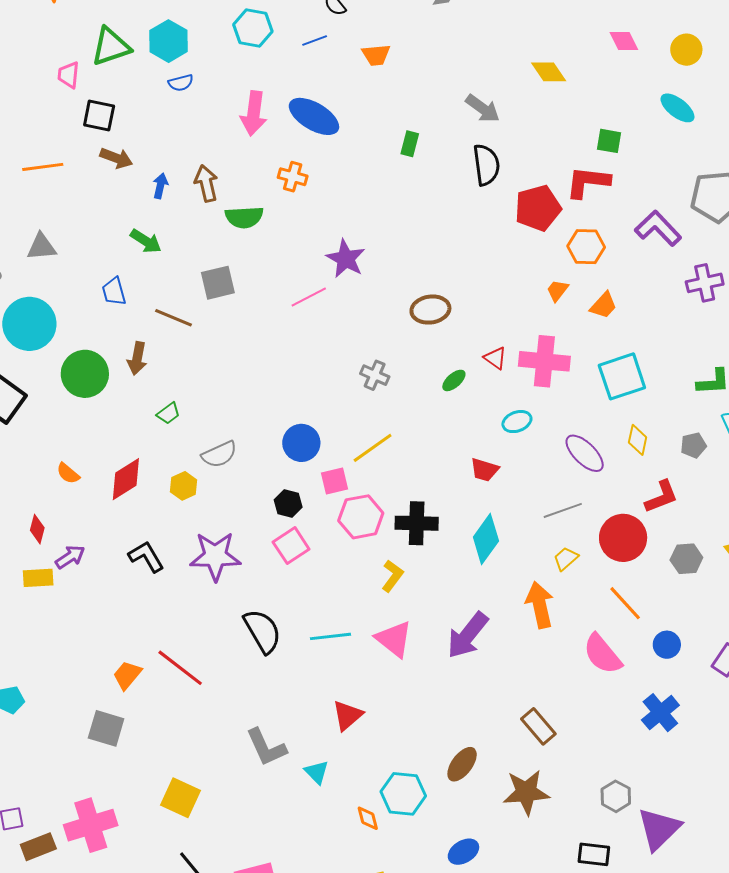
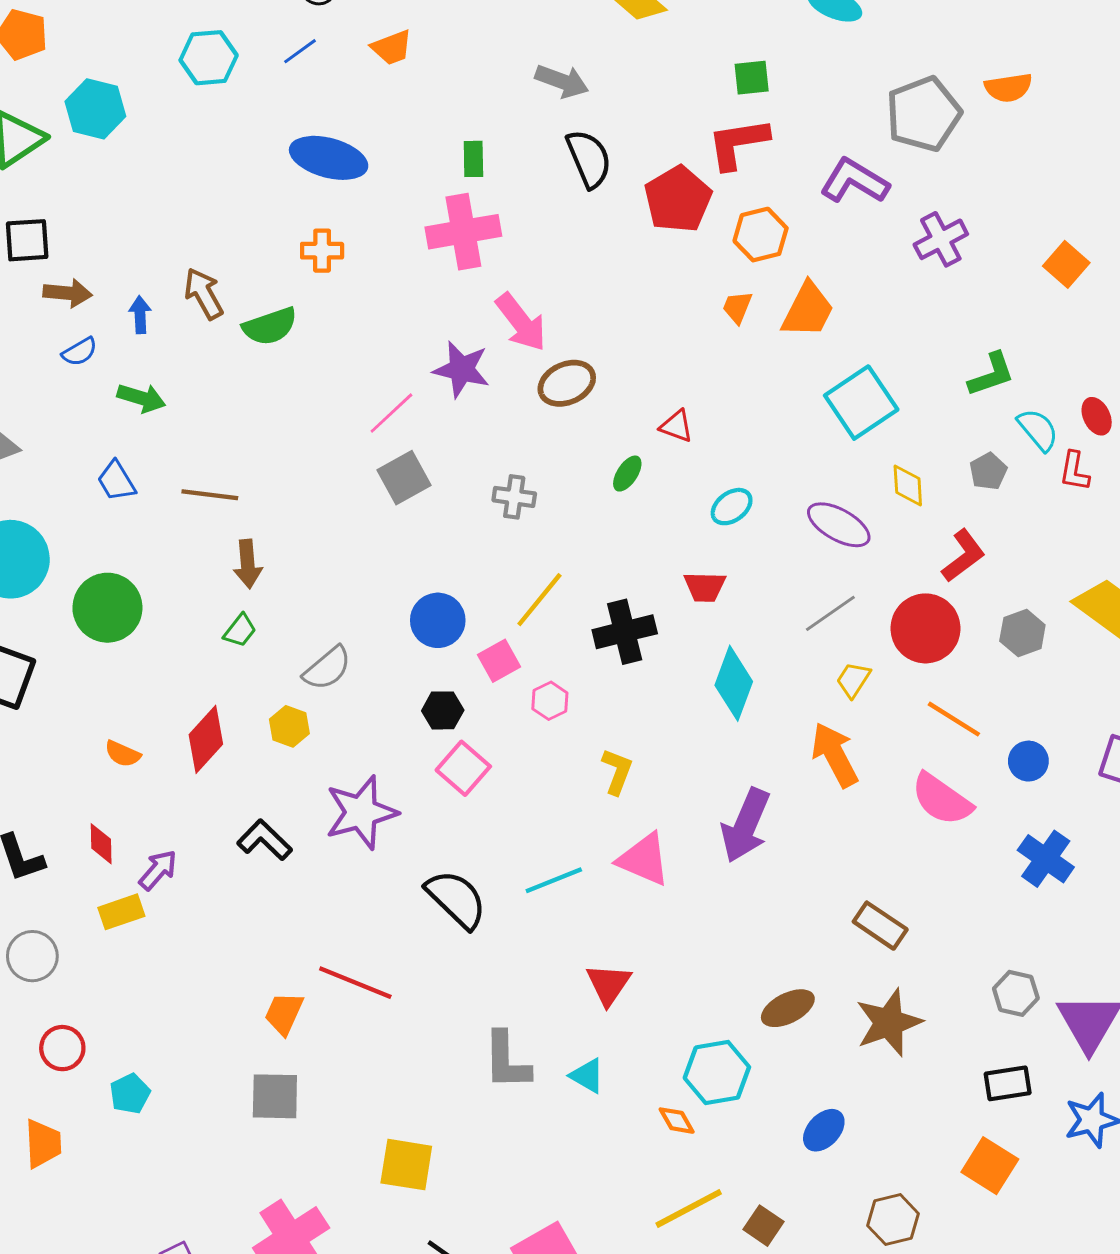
blue semicircle: (181, 83) -> (80, 352), moved
pink arrow: (254, 113) -> (521, 322), moved, turned -30
purple star: (346, 259) -> (462, 369), moved
gray square: (218, 283) -> (404, 478), moved
orange trapezoid: (604, 305) -> (808, 310), size x1.4
brown arrow: (137, 358) -> (248, 564), moved
pink cross: (544, 361) -> (463, 232), moved
pink hexagon: (361, 517) -> (550, 701), size x0.6
black cross: (417, 523) -> (625, 632), moved
gray L-shape: (266, 747) -> (507, 1061), turned 39
brown ellipse: (462, 764) -> (788, 1008), turned 42

